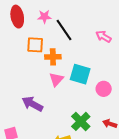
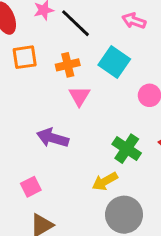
orange square: (35, 45) -> (25, 57), moved
cyan square: (80, 74) -> (114, 62), moved, turned 30

